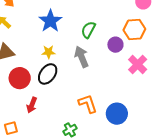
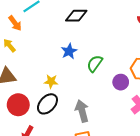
blue star: (50, 21) -> (69, 51), moved, size x0.7
gray arrow: (82, 57) -> (82, 111), moved

